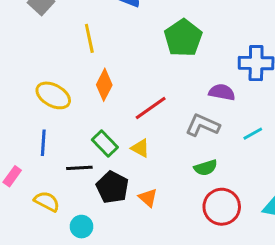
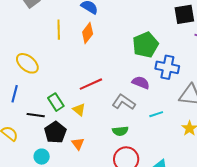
green pentagon: (183, 38) -> (145, 45), moved
orange diamond: (104, 85) -> (88, 33), moved
cyan circle: (82, 227) -> (42, 157), moved

